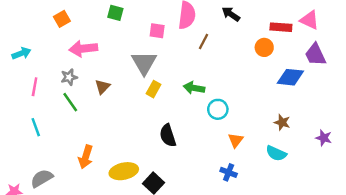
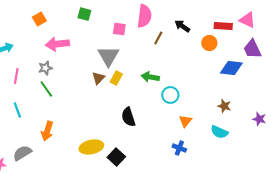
black arrow: (231, 14) -> (182, 26), moved
brown triangle: (102, 87) -> (98, 78), moved
orange arrow: (86, 157) -> (47, 131), moved

